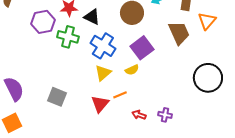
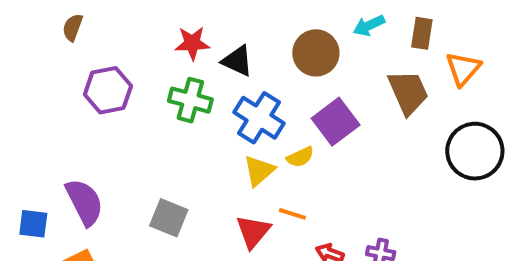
purple hexagon: (43, 22) -> (108, 90), moved
yellow semicircle: (132, 70) -> (300, 157), moved
black circle: (208, 78) -> (475, 151), moved
orange line: (120, 95) -> (292, 214), turned 40

